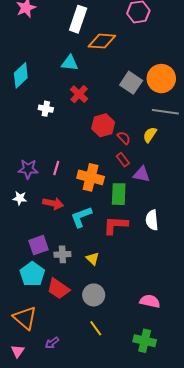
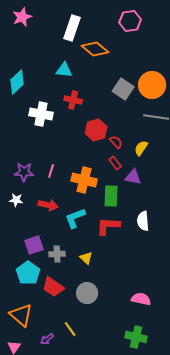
orange diamond: (102, 41) -> (95, 49), turned 36
red cross: (79, 94) -> (73, 100), turned -30
white cross: (46, 109) -> (41, 114), size x1.6
yellow semicircle: (150, 135) -> (141, 148), moved
yellow line: (96, 328) -> (70, 329), moved

